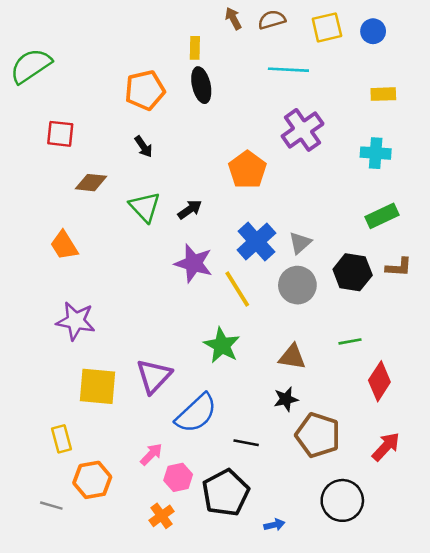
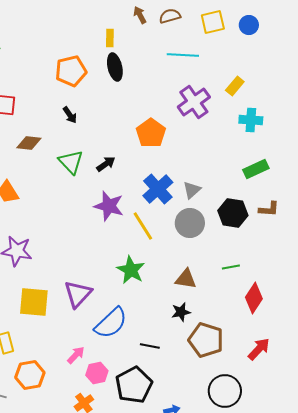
yellow rectangle: (383, 94) -> (235, 86), moved, turned -48

